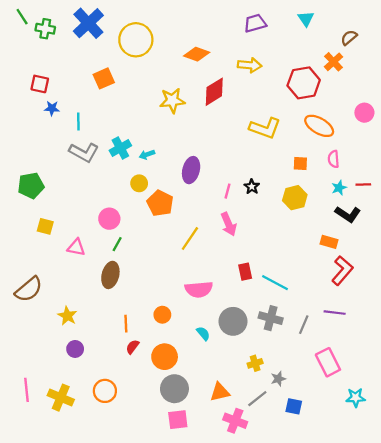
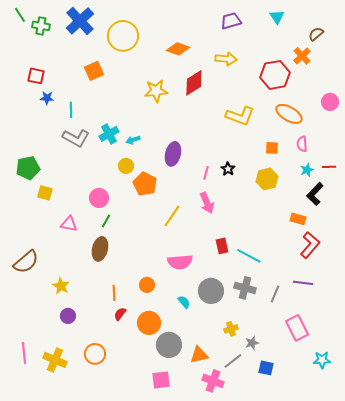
black L-shape: (348, 214) -> (315, 194), turned 100
yellow square: (45, 226) -> (45, 193), moved
gray circle: (174, 389) -> (169, 345), moved

